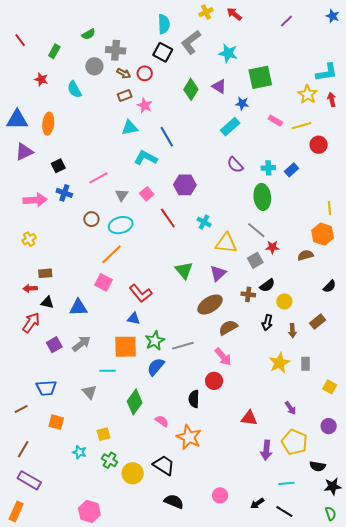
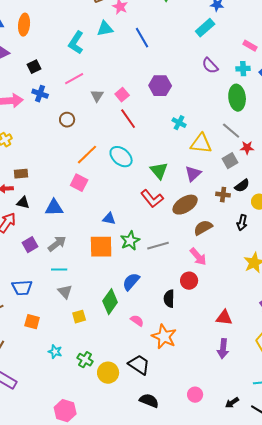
pink rectangle: (275, 121) -> (250, 46), moved
cyan L-shape: (146, 158) -> (76, 43), moved, turned -85
red line: (168, 218) -> (128, 119), moved
cyan ellipse: (121, 225) -> (121, 157), moved, turned 55
red L-shape: (141, 293) -> (152, 199), moved
blue semicircle: (156, 367) -> (131, 282), moved
cyan line: (108, 371) -> (59, 270), moved
yellow square: (104, 434) -> (79, 317), moved
purple arrow: (266, 450) -> (223, 349), moved

